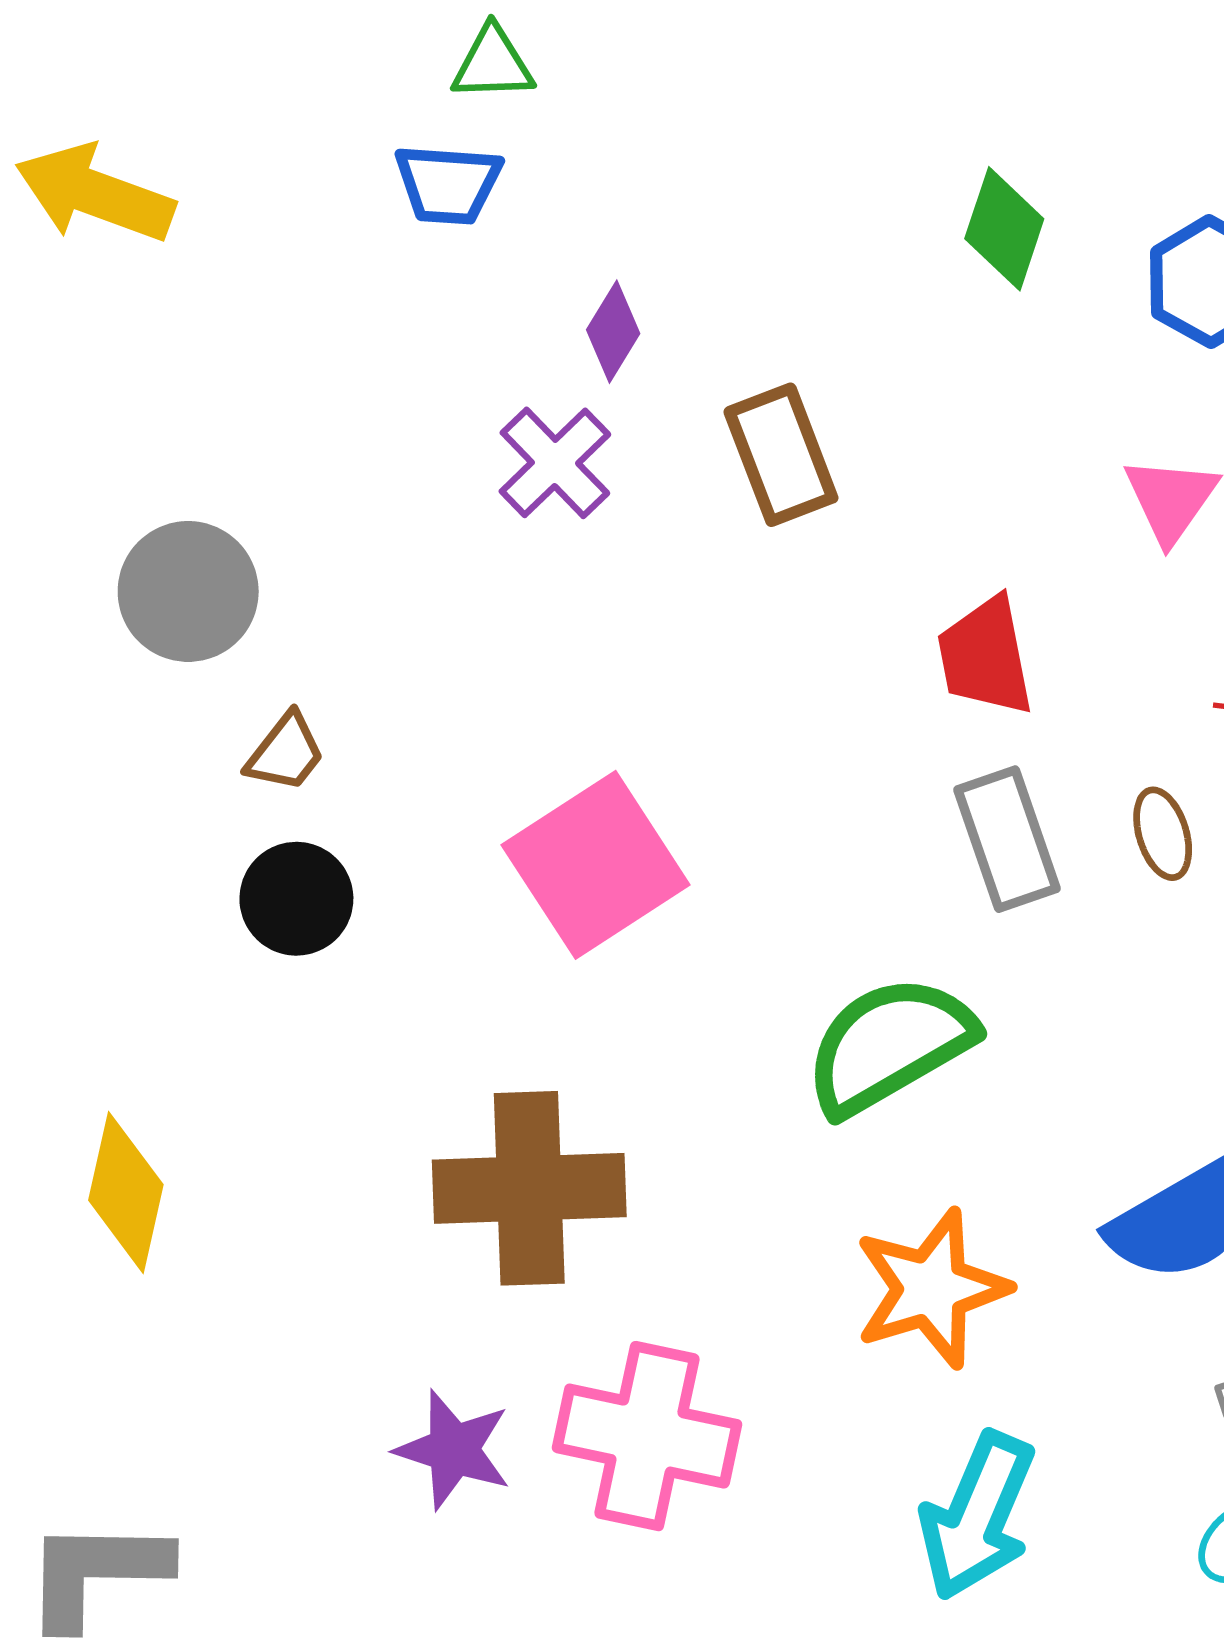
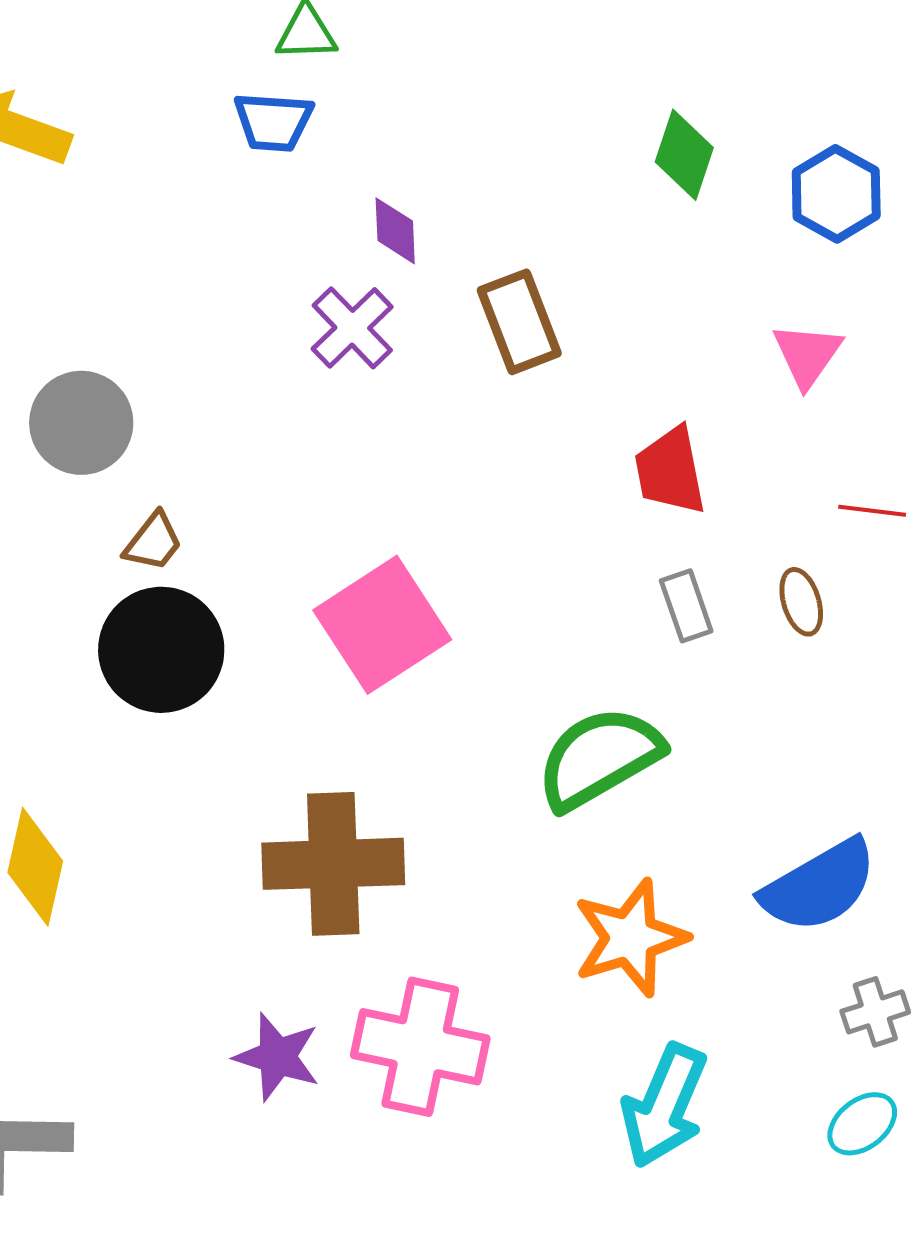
purple diamond: (613, 332) -> (395, 231), turned -34
gray rectangle: (1007, 839) -> (686, 606), size x0.7
black circle: (296, 899) -> (161, 650), size x1.5

